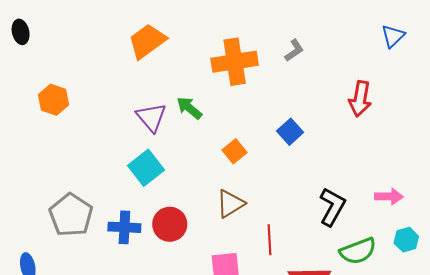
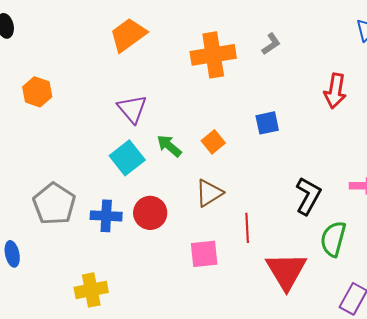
green arrow: (189, 108) -> (169, 146), moved
blue square: (290, 132) -> (267, 123), turned 30
green semicircle: (358, 251) -> (333, 239), turned 126

